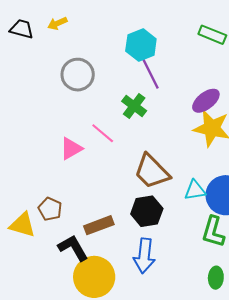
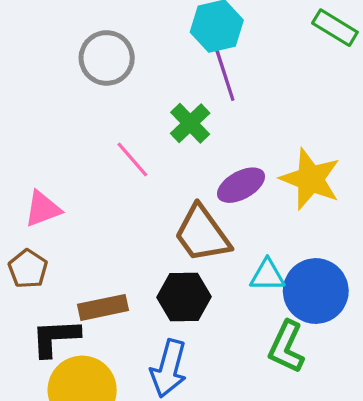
purple ellipse: (206, 101) -> (241, 185), moved
pink triangle: (71, 149) -> (43, 209), moved
black L-shape: (73, 248) -> (55, 338), turned -72

